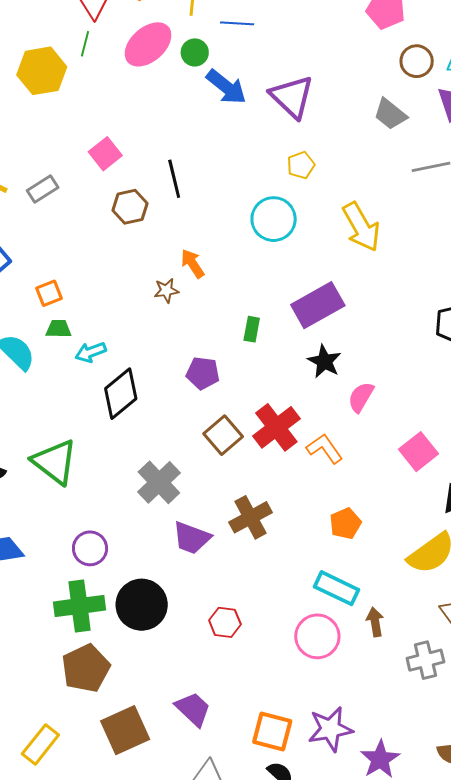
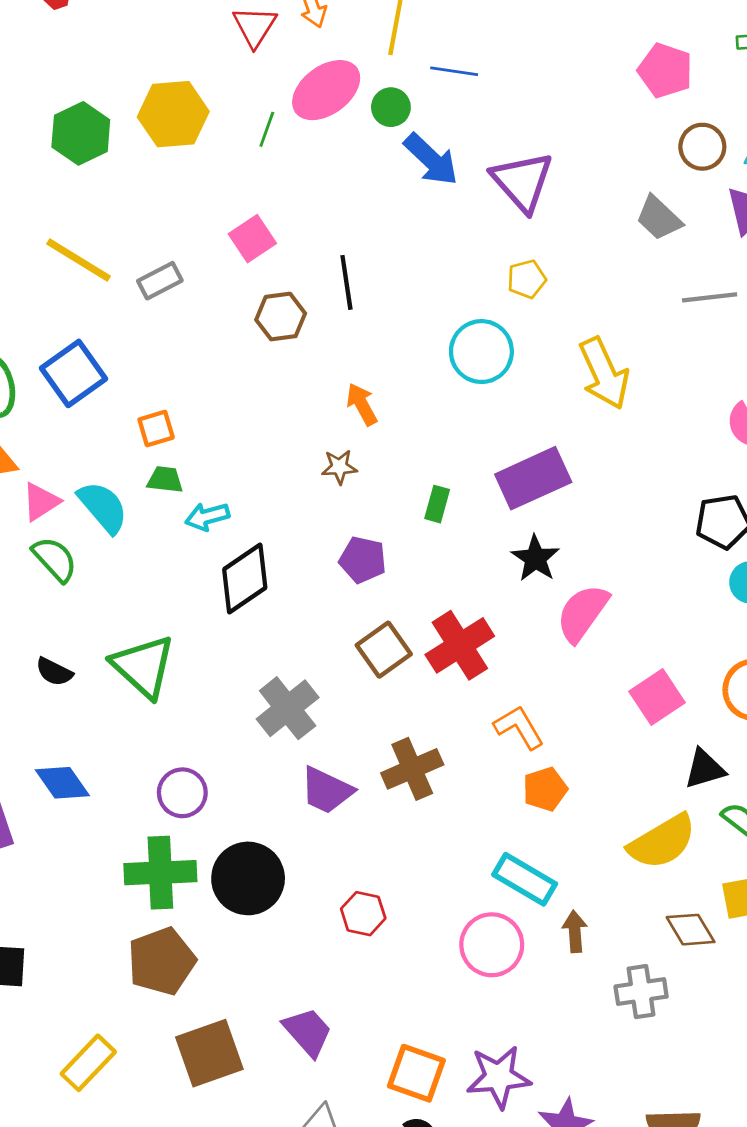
green line: (85, 44) -> (267, 129), moved
brown star: (166, 290) -> (339, 467), moved
pink semicircle: (361, 397) -> (582, 613), size x1.4
orange L-shape: (325, 449) -> (519, 727), moved

